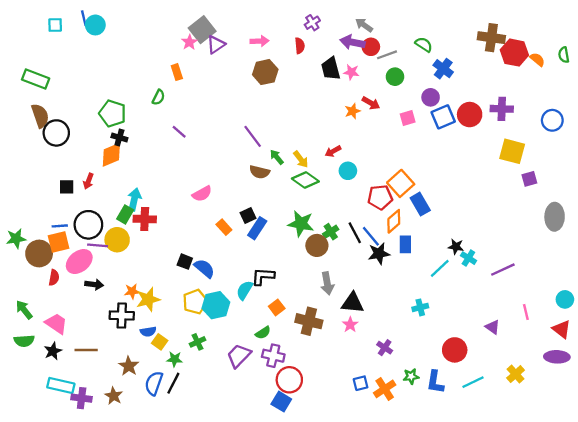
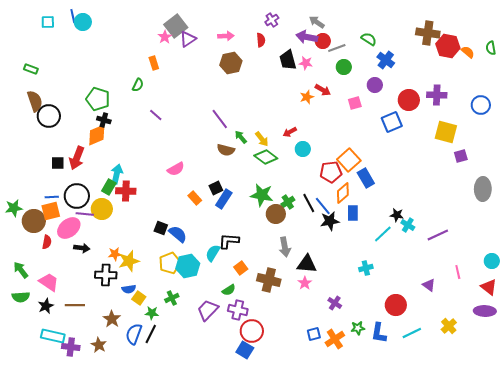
green rectangle: (36, 79) -> (31, 69), size x0.6
blue square: (443, 117) -> (392, 122), moved
red arrow: (88, 181) -> (77, 158), size x1.6

